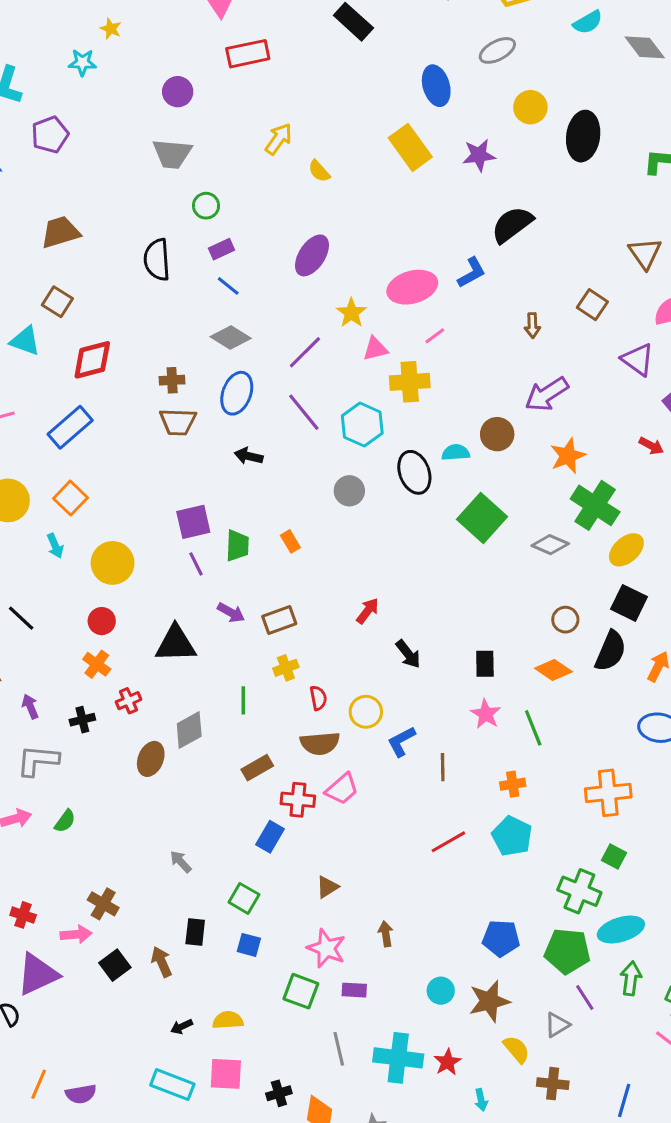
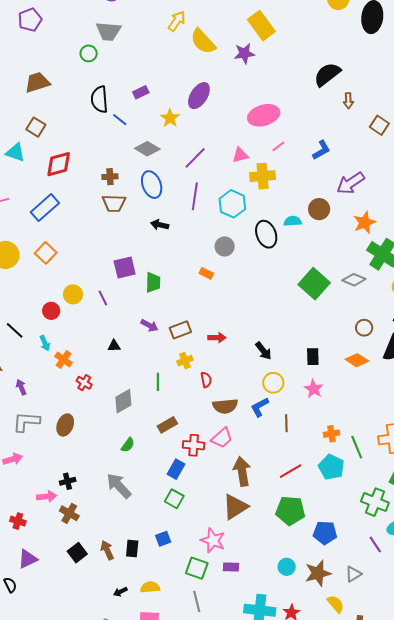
purple star: (479, 155) -> (244, 53), moved
yellow semicircle: (319, 171) -> (203, 41), size x1.8
green circle: (206, 206) -> (89, 53), moved
blue L-shape: (472, 273) -> (321, 150), moved
blue line: (228, 286) -> (120, 120), moved
yellow star: (351, 313) -> (170, 118), moved
brown arrow: (532, 325) -> (348, 101), moved
blue ellipse: (237, 393) -> (152, 185), turned -40
purple line: (304, 412) -> (195, 196), turned 48
green square: (482, 518) -> (314, 284), moved
orange rectangle: (290, 541) -> (206, 273), moved, turned -32
cyan arrow: (55, 546) -> (45, 343), moved
yellow circle: (113, 563) -> (73, 294), size x0.7
purple line: (196, 564) -> (103, 298), moved
red arrow: (368, 611) -> (217, 338), moved, turned 54
red circle: (102, 621) -> (51, 311), moved
black triangle: (176, 644) -> (114, 346), size x0.5
red cross: (128, 701) -> (84, 383), turned -35
yellow circle: (366, 712) -> (273, 383), moved
black cross: (82, 720) -> (68, 481), moved
green line: (533, 728) -> (357, 447), moved
brown semicircle: (320, 743) -> (225, 406), moved
brown ellipse: (151, 759) -> (65, 425), moved
green semicircle: (65, 821) -> (128, 445), moved
gray arrow: (181, 862) -> (119, 486), size x1.8
brown triangle: (327, 887) -> (235, 507), moved, size x1.8
green square: (244, 898) -> (174, 499), moved
black rectangle: (195, 932) -> (132, 548), moved
pink arrow: (76, 934) -> (47, 497), moved
brown arrow: (386, 934) -> (242, 471), moved, size x1.8
blue square: (249, 945) -> (163, 539), turned -35
green pentagon: (567, 951) -> (290, 511), moved
purple triangle: (38, 974) -> (28, 559), size x0.7
purple line: (585, 997) -> (375, 544), moved
gray triangle: (557, 1025) -> (353, 574), moved
gray line: (339, 1049) -> (197, 601), moved

